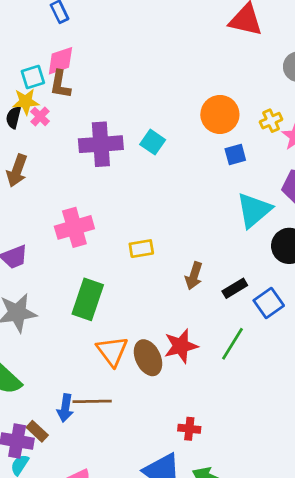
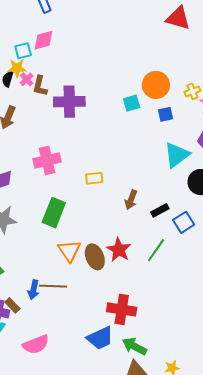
brown L-shape: (60, 84) -> (40, 86), moved
cyan square: (153, 142) -> (132, 103), moved, turned 36
red star: (181, 346) -> (119, 250), turned -30
red cross: (189, 429) -> (122, 309), size x1.8

